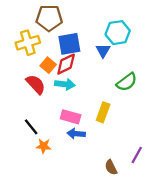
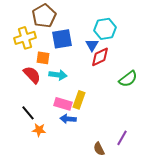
brown pentagon: (49, 18) -> (44, 16), turned -30
red diamond: (66, 64) -> (100, 57), moved
orange square: (48, 65) -> (43, 58), turned -32
green semicircle: (127, 82) -> (128, 79), moved
yellow rectangle: (103, 112) -> (79, 100), moved

